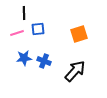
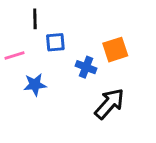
pink line: (17, 33) -> (14, 55), moved
blue cross: (44, 61) -> (86, 67), moved

